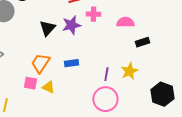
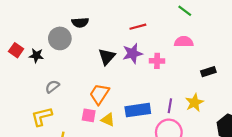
pink cross: (93, 14) -> (157, 61), moved
pink semicircle: (125, 22) -> (184, 42), moved
blue rectangle: (71, 63) -> (138, 110), moved, size x1.6

